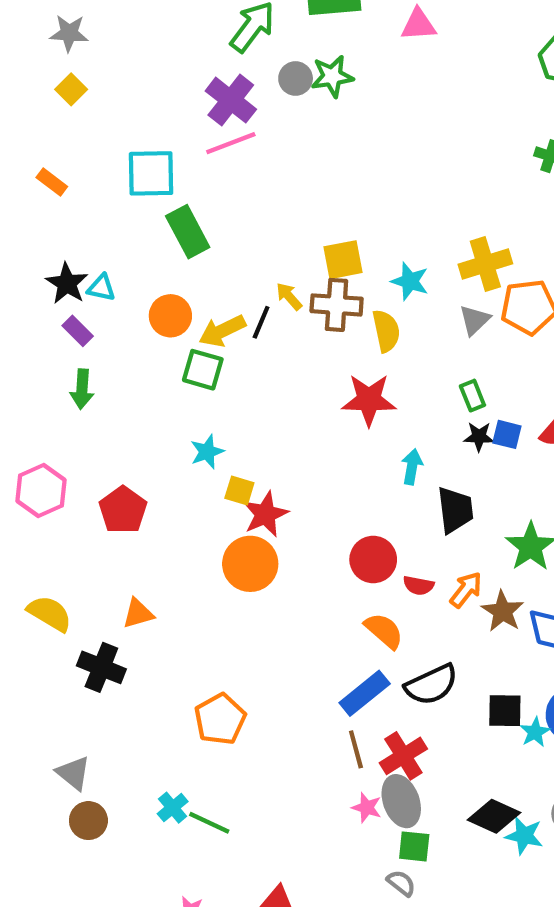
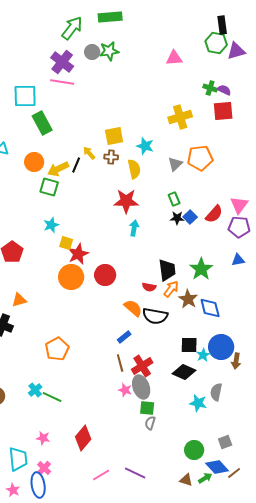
pink triangle: (418, 25) -> (174, 58), moved
pink line: (231, 143) -> (62, 82), turned 30
yellow cross: (485, 264) -> (180, 117), moved
brown cross: (337, 305) -> (111, 157), size x0.6
blue square: (507, 434) -> (190, 217), turned 32
cyan arrow: (412, 467) -> (134, 228), moved
black trapezoid: (455, 510) -> (167, 270), moved
red circle: (373, 560) -> (105, 275), moved
black semicircle: (431, 685) -> (155, 316), moved, turned 35
blue rectangle: (365, 693) -> (124, 337), size x0.6
black diamond: (494, 816) -> (184, 372), moved
gray semicircle: (401, 883) -> (150, 423), moved, turned -112

